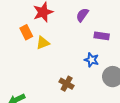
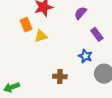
purple rectangle: (102, 36) -> (97, 34), turned 40
brown cross: (67, 84) -> (60, 76), turned -32

